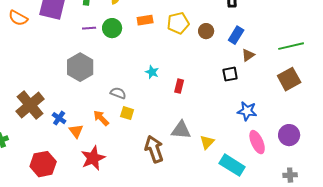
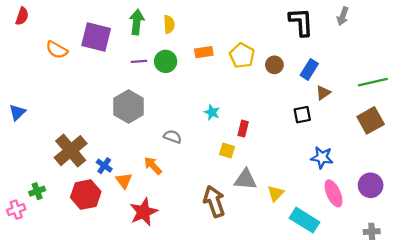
yellow pentagon: (178, 23) -> (242, 56), turned -30
yellow square: (127, 113) -> (227, 151), moved
red hexagon: (43, 164) -> (86, 195), moved

